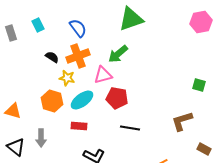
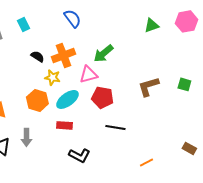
green triangle: (131, 19) -> (151, 25), moved, size x0.6
blue semicircle: (78, 28) -> (72, 18), moved
brown L-shape: (182, 121) -> (148, 86), moved

